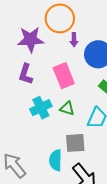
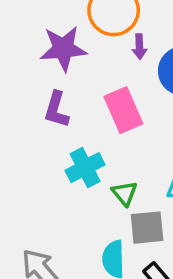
green triangle: (67, 108) -> (125, 193), moved, turned 35

